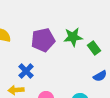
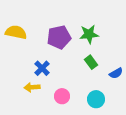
green rectangle: (94, 48) -> (91, 62), moved

